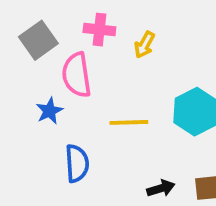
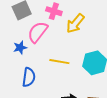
yellow arrow: (144, 45) -> (75, 24), size x1.5
pink semicircle: (77, 75) -> (38, 32), turned 35

